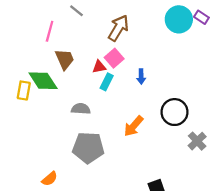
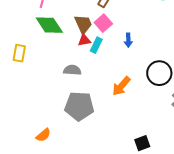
brown trapezoid: (65, 59) -> (83, 24), moved
red triangle: (99, 67) -> (84, 40), moved
green diamond: (43, 81) -> (49, 25), moved

